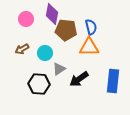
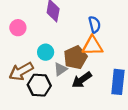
pink circle: (26, 19) -> (18, 28), moved
brown pentagon: (66, 30) -> (75, 57), moved, turned -30
brown arrow: (22, 49) -> (21, 71), moved, size x1.6

